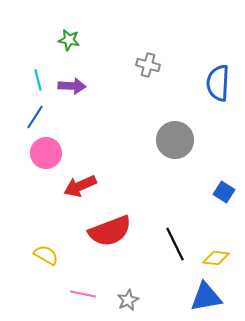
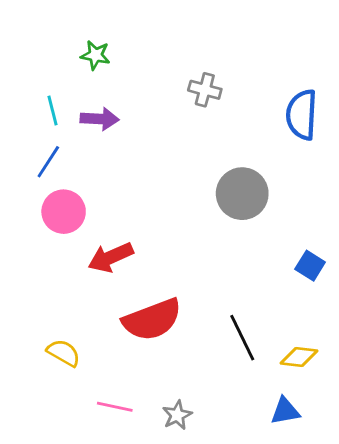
blue triangle: (206, 297) -> (285, 411), size x0.7

